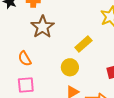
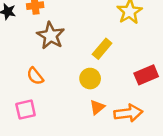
pink square: (26, 85) -> (26, 110), moved

